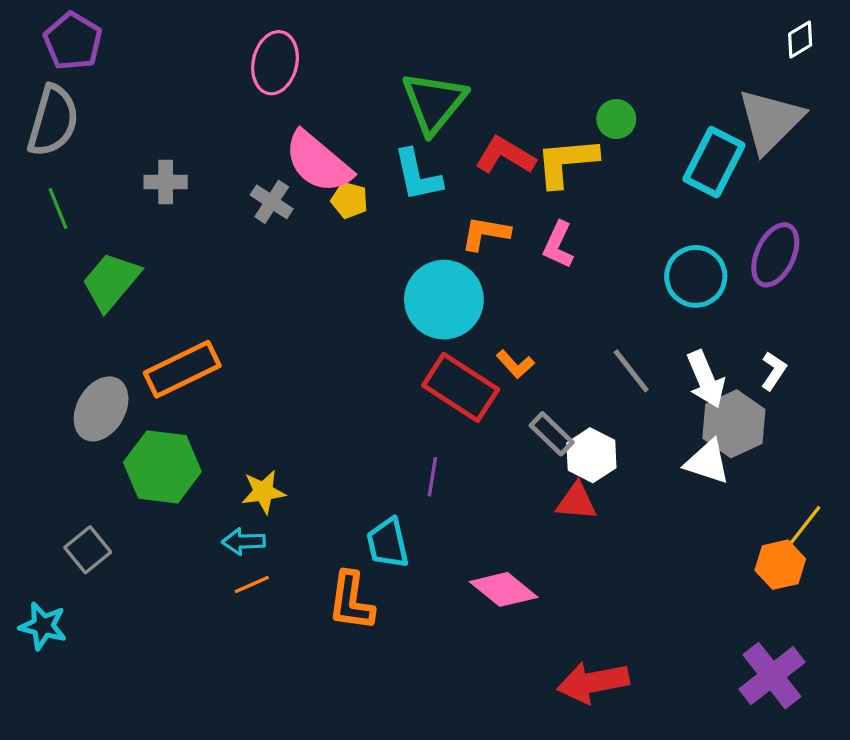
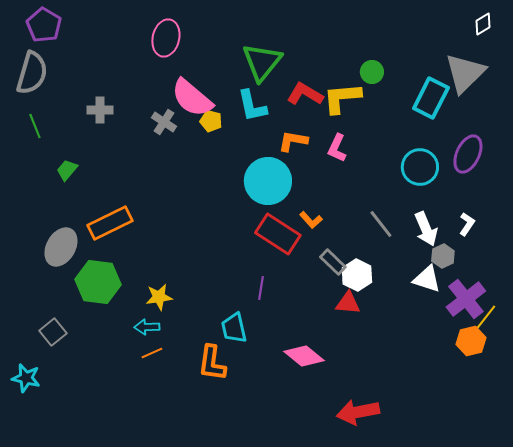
green trapezoid: (111, 281) -> (67, 170), size x0.6
gray hexagon: (734, 424) -> (443, 256), size x0.6
purple cross: (772, 676) -> (466, 299), moved

